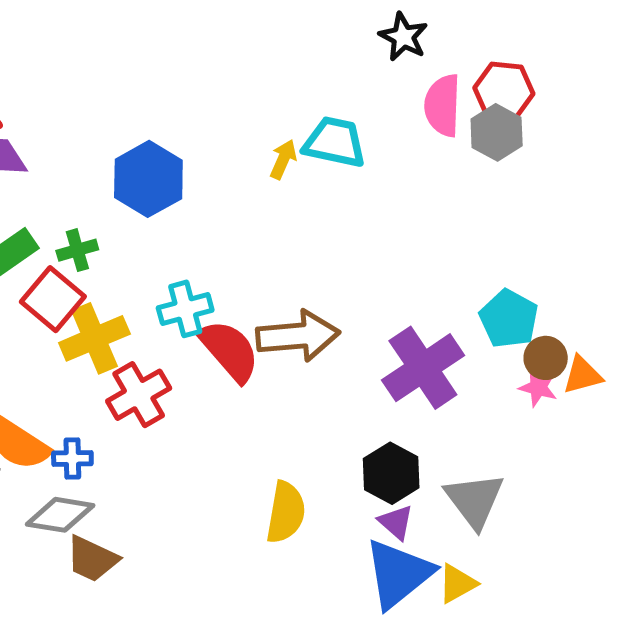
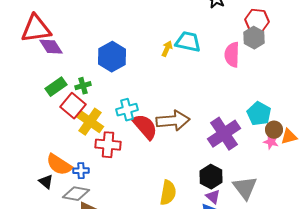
pink semicircle: (443, 105) -> (232, 55), moved
yellow cross: (94, 338) -> (90, 122), turned -32
red cross: (139, 395) -> (108, 145), turned 35

